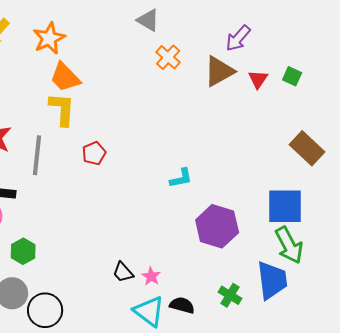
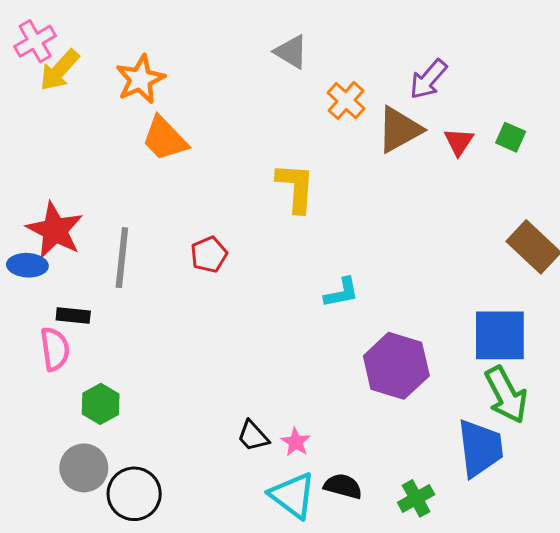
orange cross: (168, 57) -> (346, 101), moved
yellow L-shape: (62, 109) -> (296, 187), moved
green cross: (230, 295) -> (416, 498), moved, turned 30

